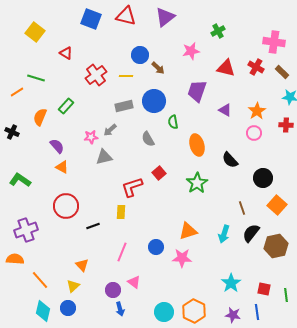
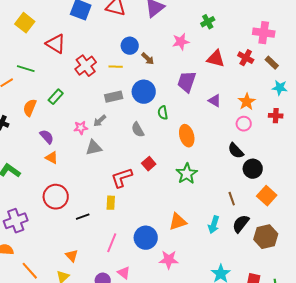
red triangle: (66, 53) -> (56, 44), size x1.5
black semicircle: (230, 160) -> (236, 151), moved
blue circle: (156, 247) -> (146, 238), size x1.5
pink star: (182, 258) -> (169, 260), moved

